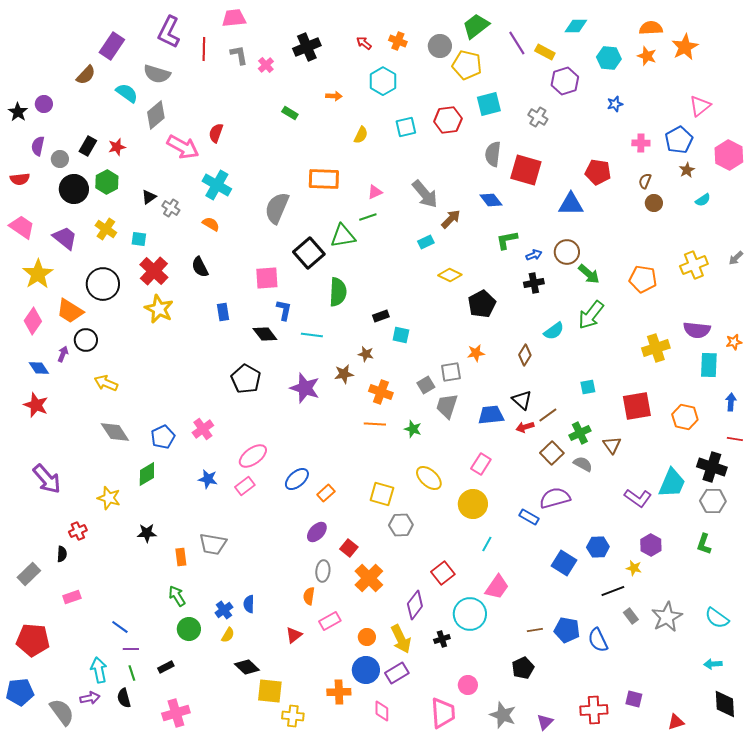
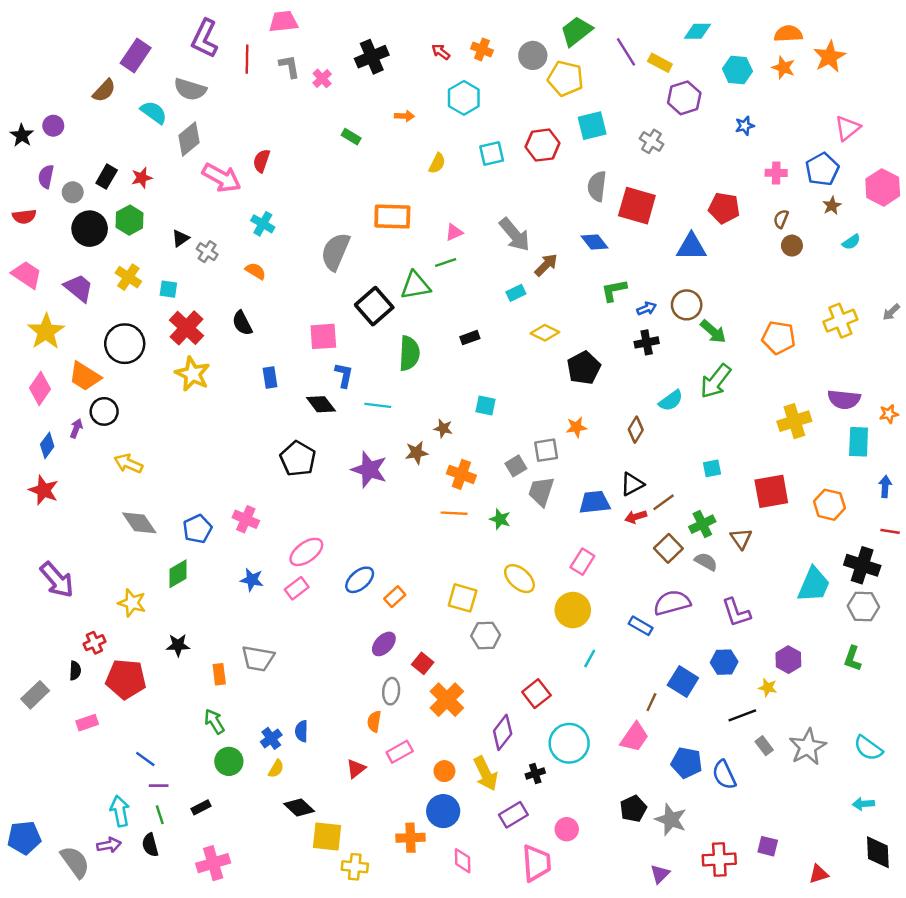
cyan cross: (217, 185) -> (263, 224), size x0.7
black rectangle: (381, 316) -> (470, 338), moved
blue diamond: (39, 368) -> (47, 445), turned 70
black triangle: (522, 400) -> (632, 484), turned 50
pink cross: (203, 429) -> (246, 519), turned -30
purple L-shape: (638, 498) -> (736, 612), moved, turned 36
pink trapezoid: (497, 587) -> (635, 737), moved
brown line: (535, 630) -> (651, 702), moved, turned -56
red pentagon: (33, 640) -> (126, 679), moved
purple rectangle: (397, 673) -> (513, 815), moved
gray star: (503, 715) -> (671, 820), moved

